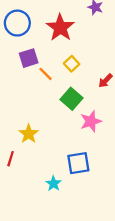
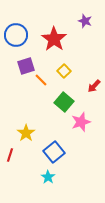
blue square: (78, 163) -> (54, 152), moved, turned -30

